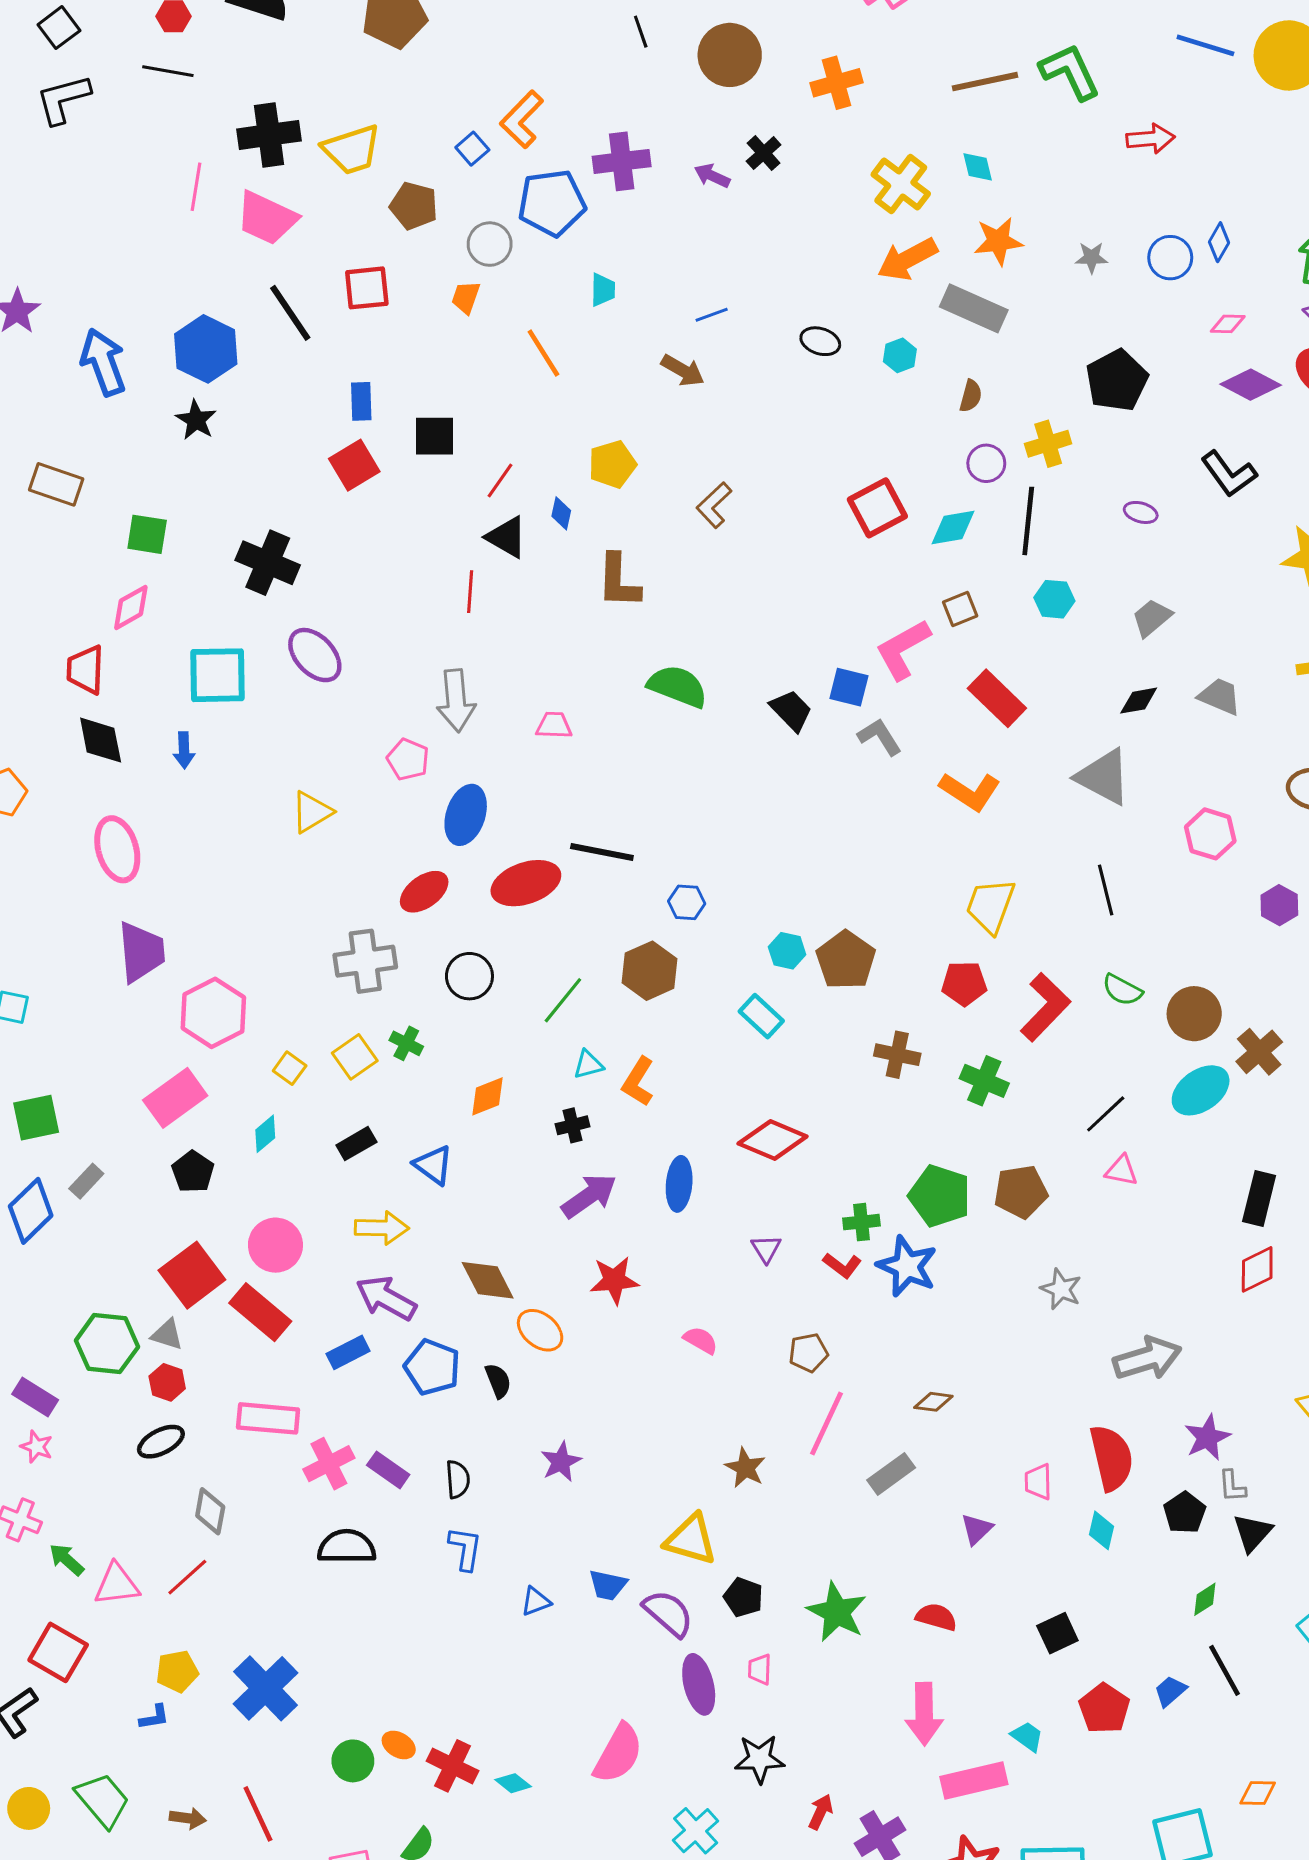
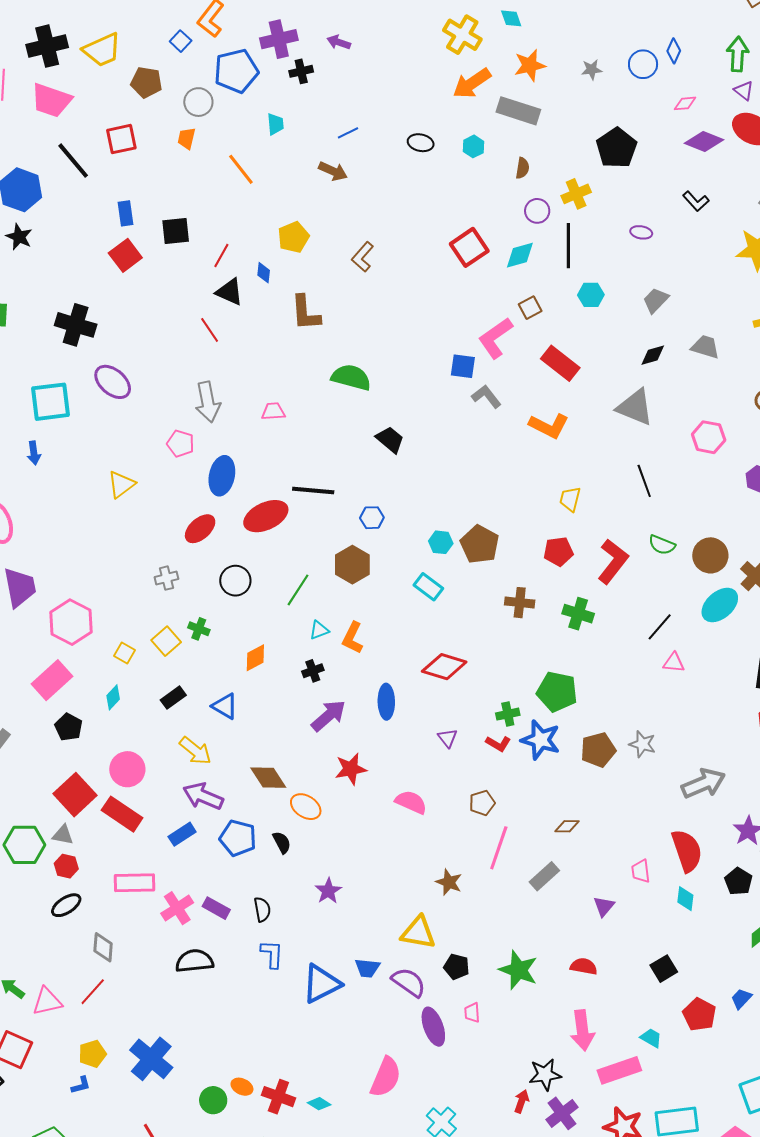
black cross: (764, 153) -> (301, 71), moved, turned 35
black L-shape: (1229, 474) -> (696, 201), size x0.7
red line: (470, 592) -> (210, 330), turned -32
black trapezoid: (791, 710) -> (390, 440), moved
yellow trapezoid: (990, 906) -> (570, 499), size x0.7
gray cross: (365, 961) -> (166, 578), size x0.6
brown pentagon: (1021, 1192) -> (598, 750), moved
yellow arrow: (382, 1228) -> (195, 751), turned 44
pink semicircle: (701, 1340) -> (411, 802), size x1.4
blue triangle: (536, 1601) -> (321, 984), size x2.0
black star: (759, 1759) -> (545, 1074), moved

